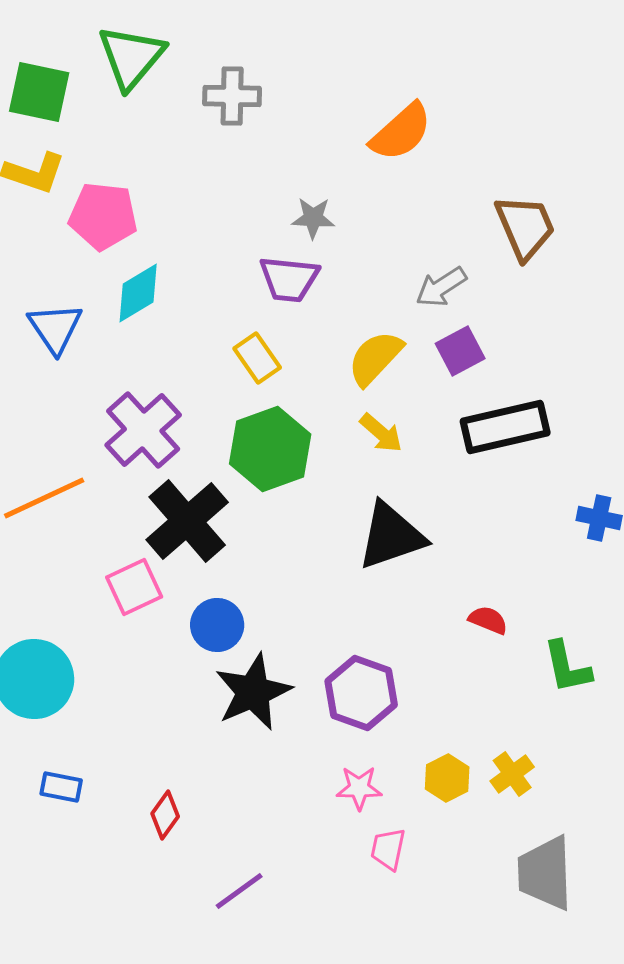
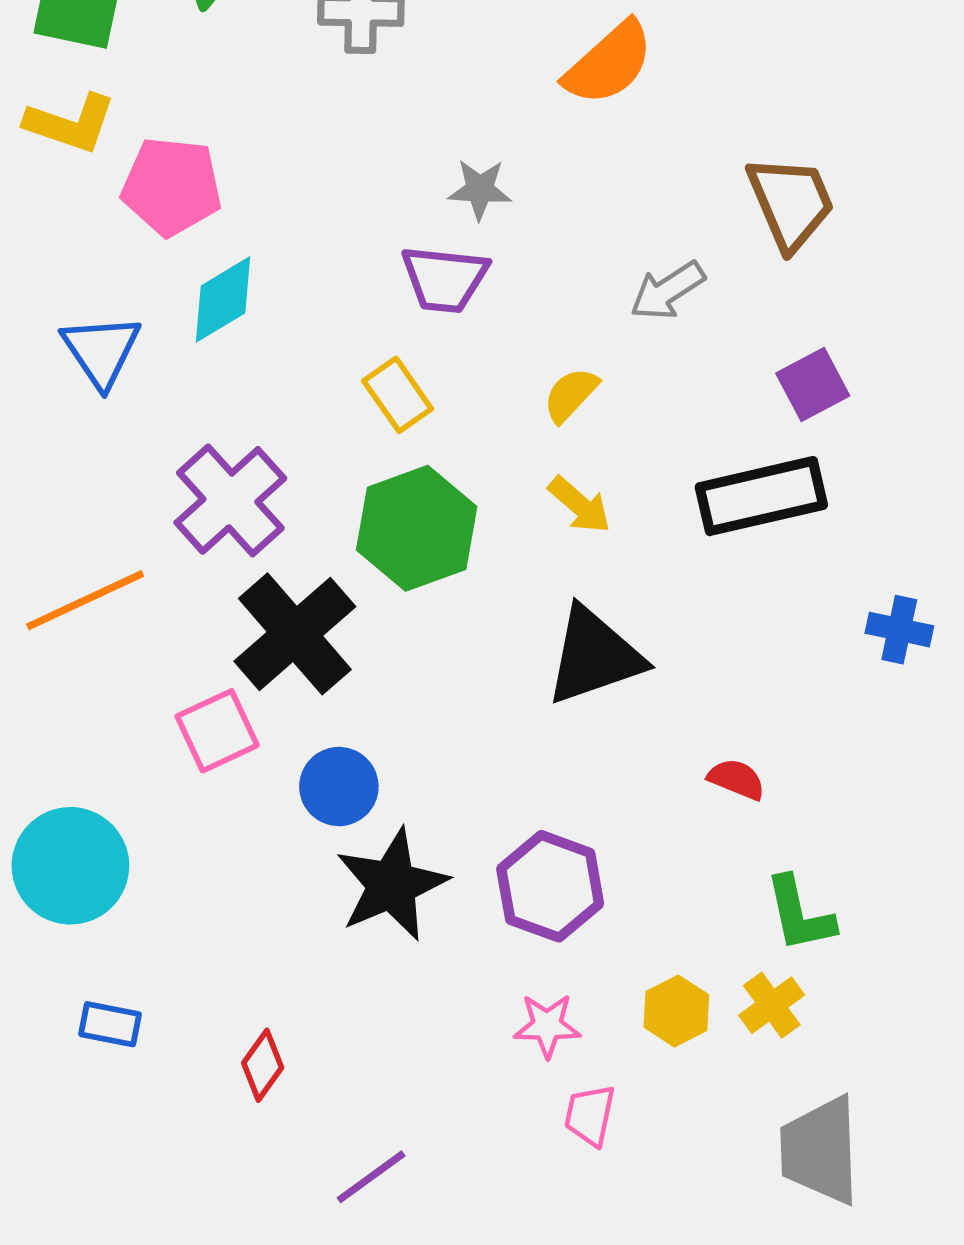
purple square: (460, 351) -> (813, 385), moved
yellow semicircle: (375, 358) -> (571, 395), size x0.7
green L-shape: (567, 667) -> (800, 914), moved

